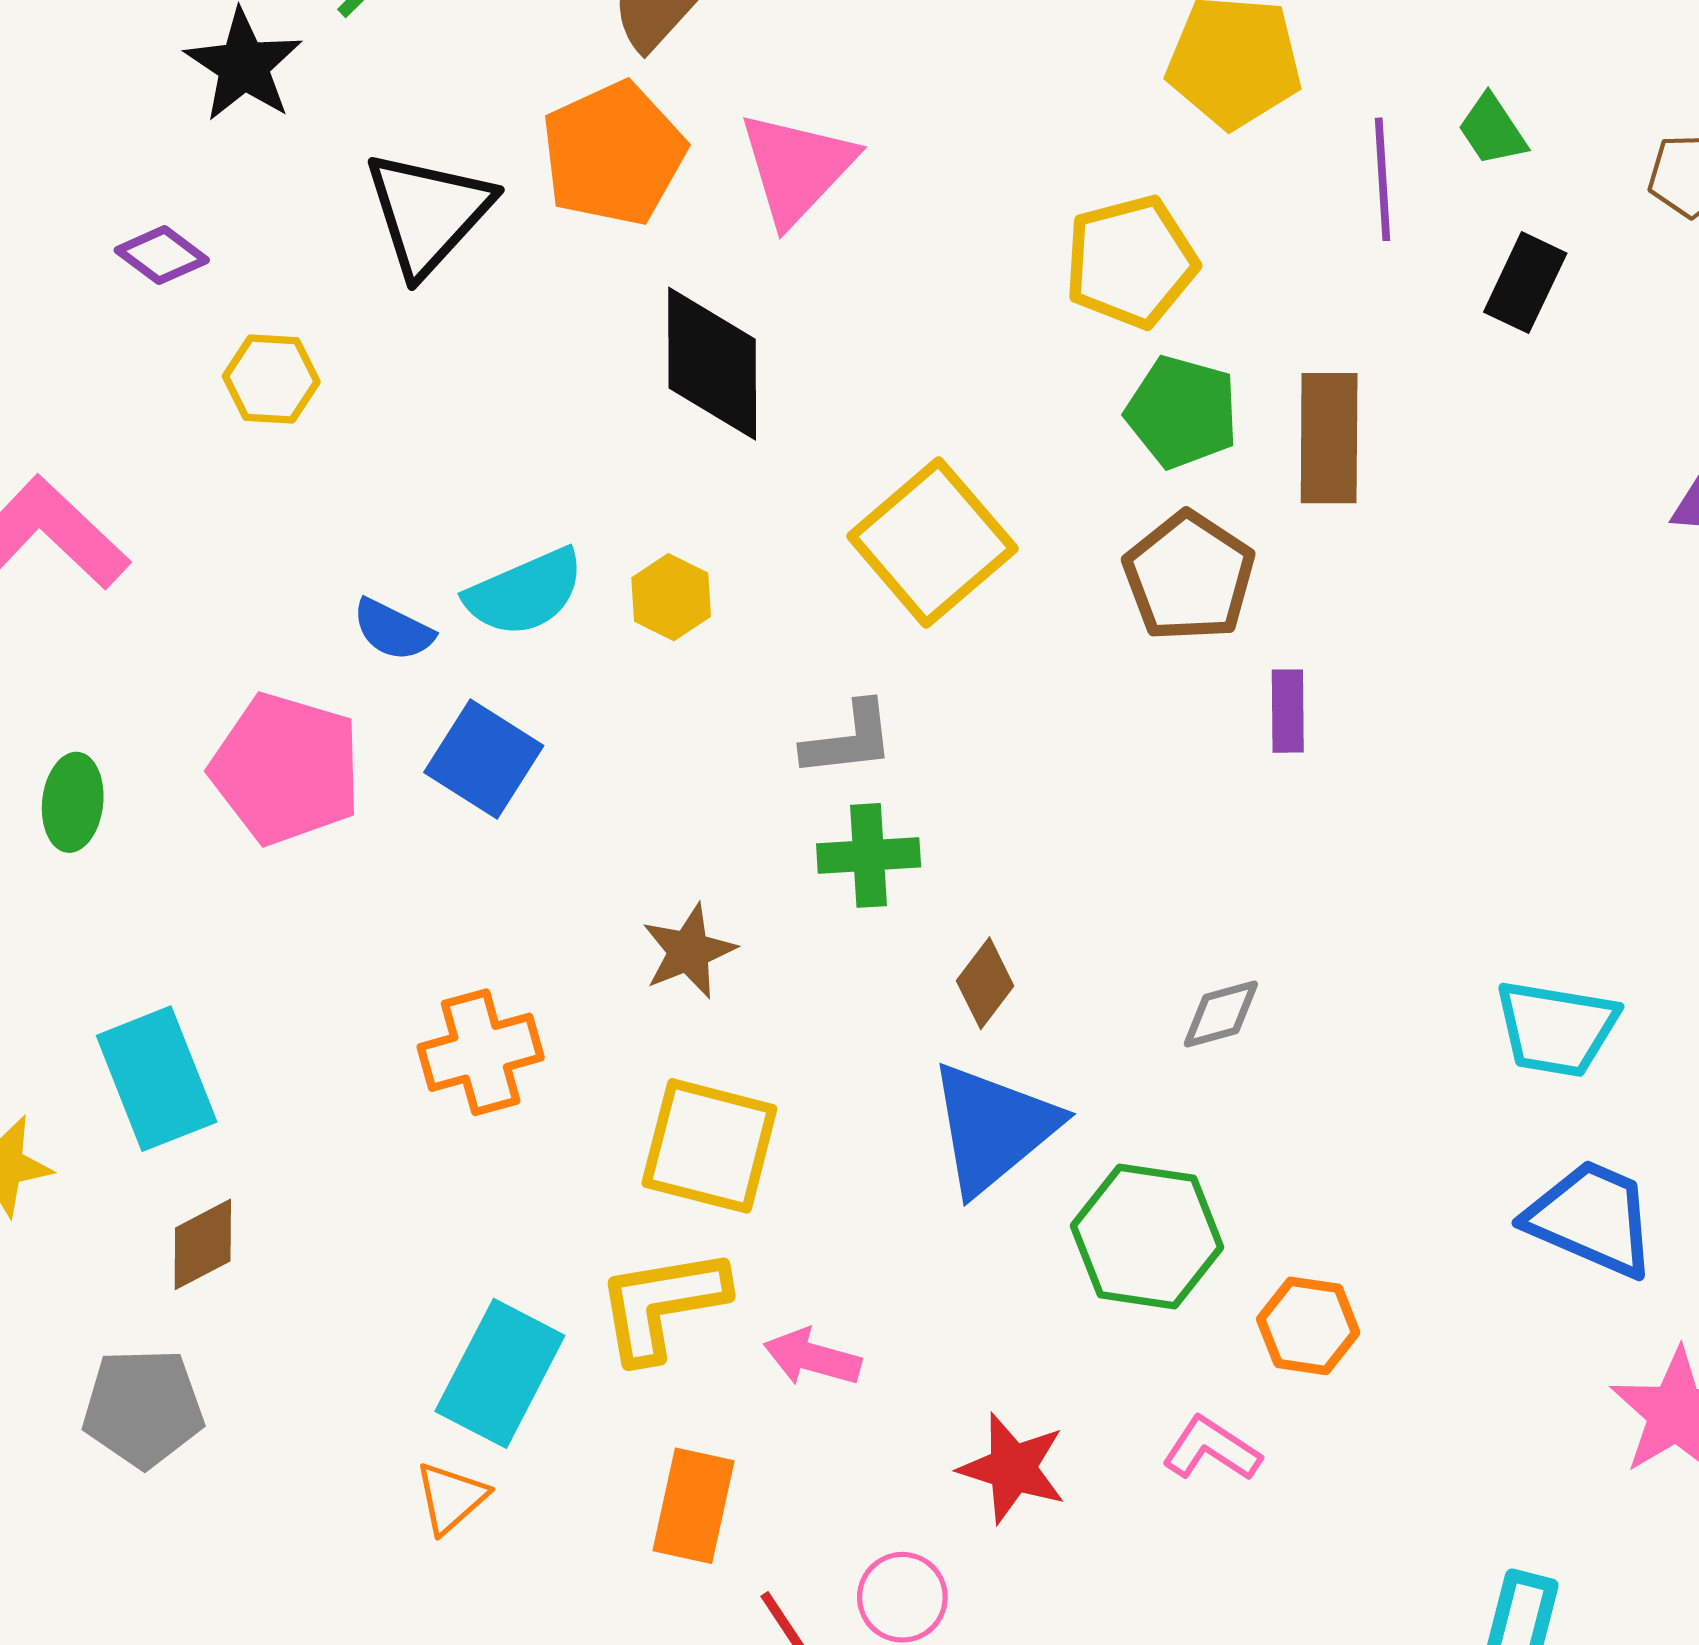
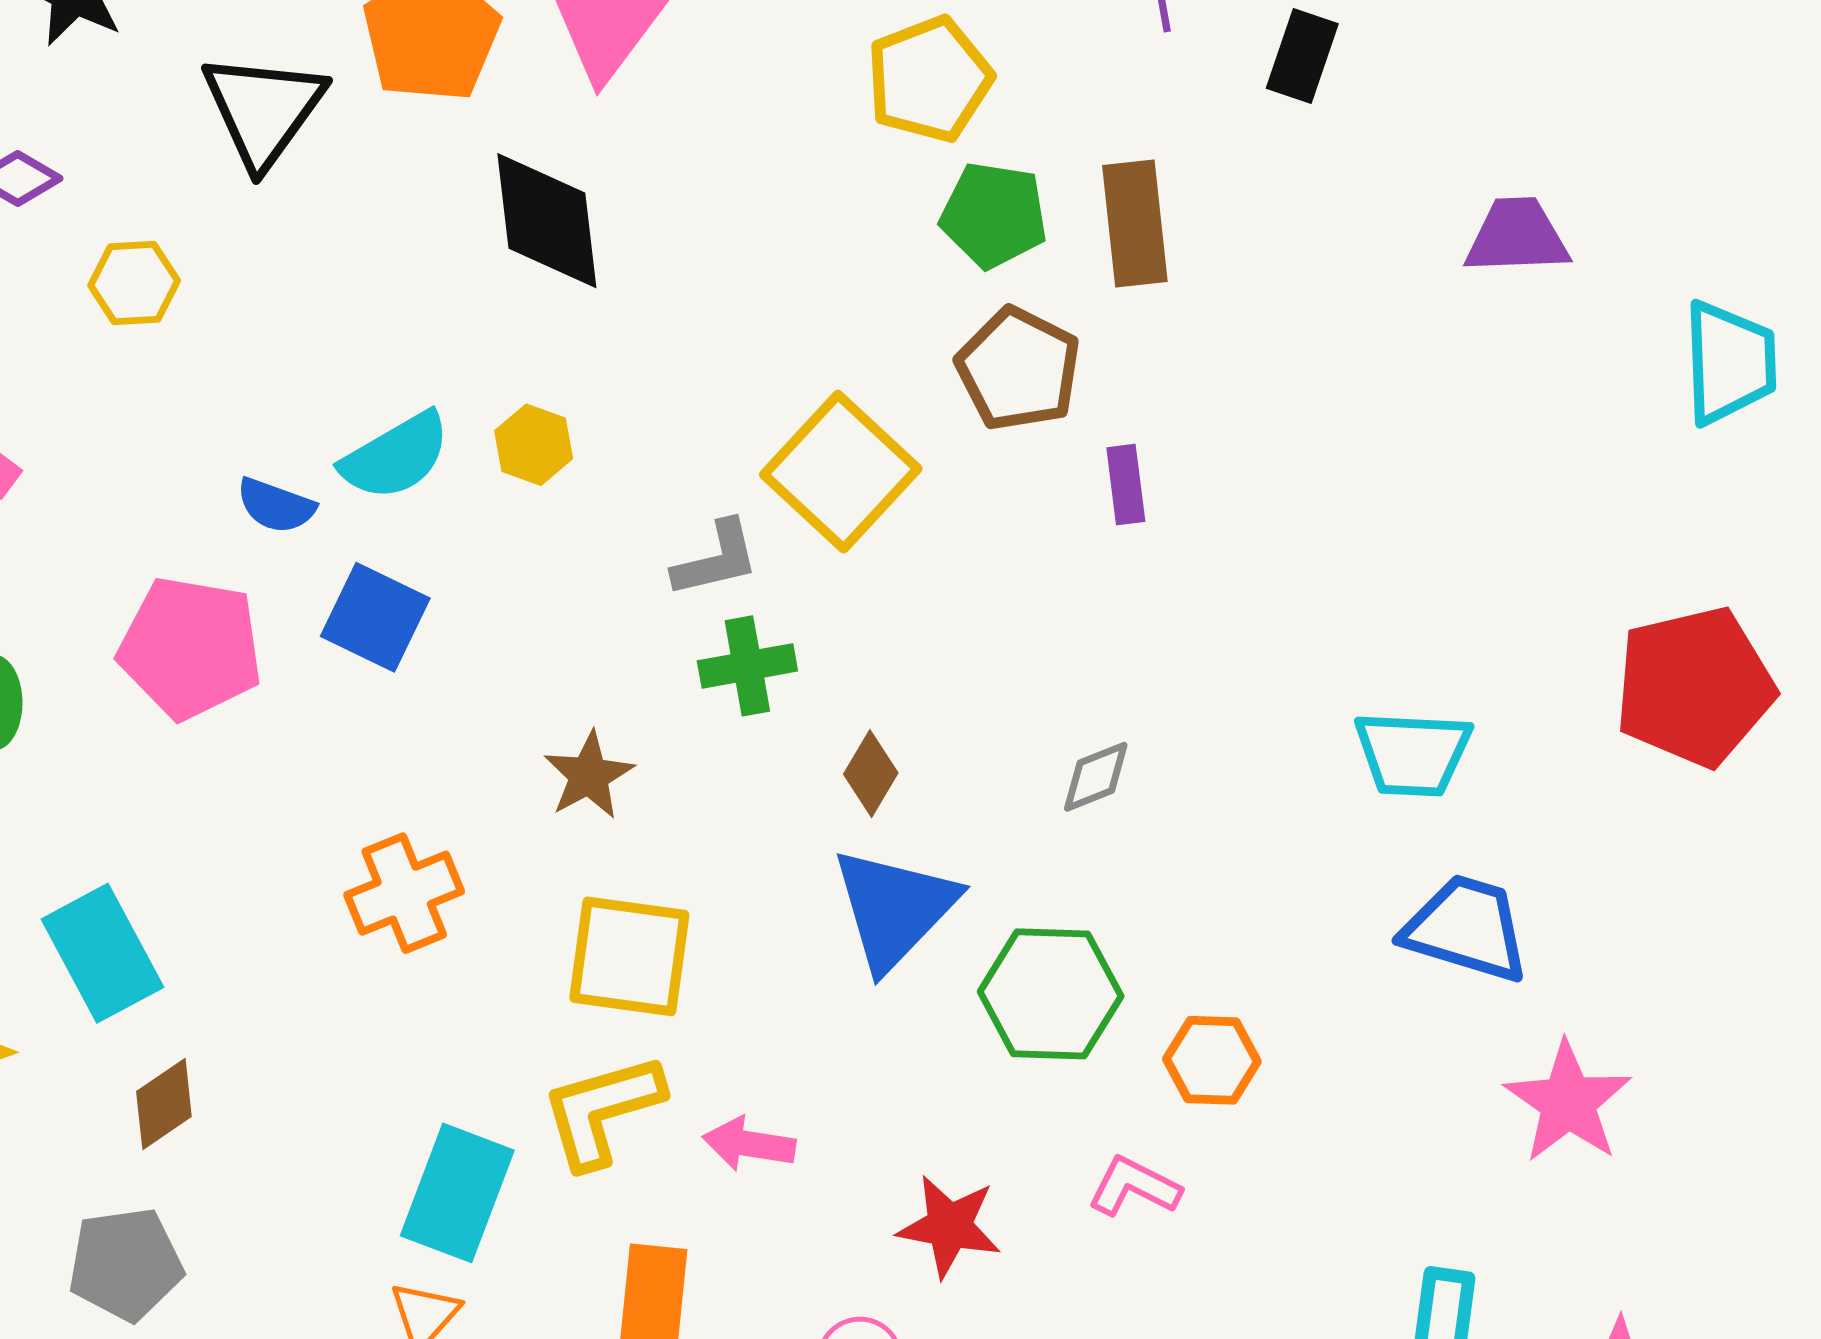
yellow square: (932, 542) -> (841, 472), moved

